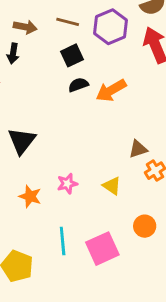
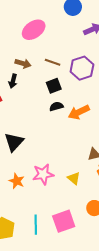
pink star: (67, 184) -> (43, 174), size x1.5
cyan line: (63, 241) -> (36, 225), moved

